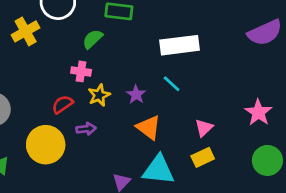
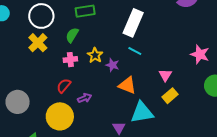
yellow cross: (26, 31) -> (38, 43), moved
white rectangle: (180, 45) -> (133, 23), turned -44
yellow star: (99, 95) -> (95, 55), moved

